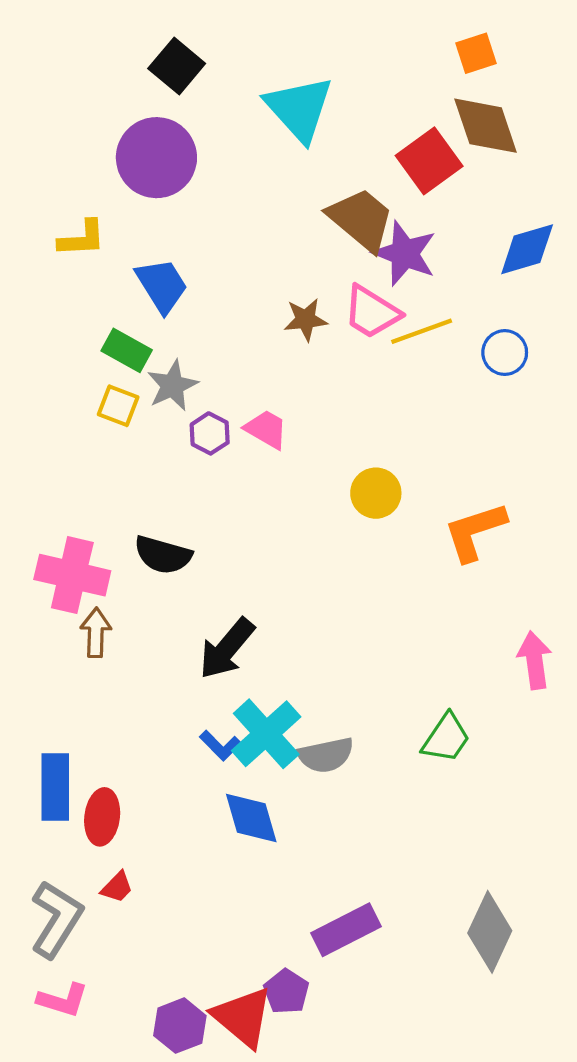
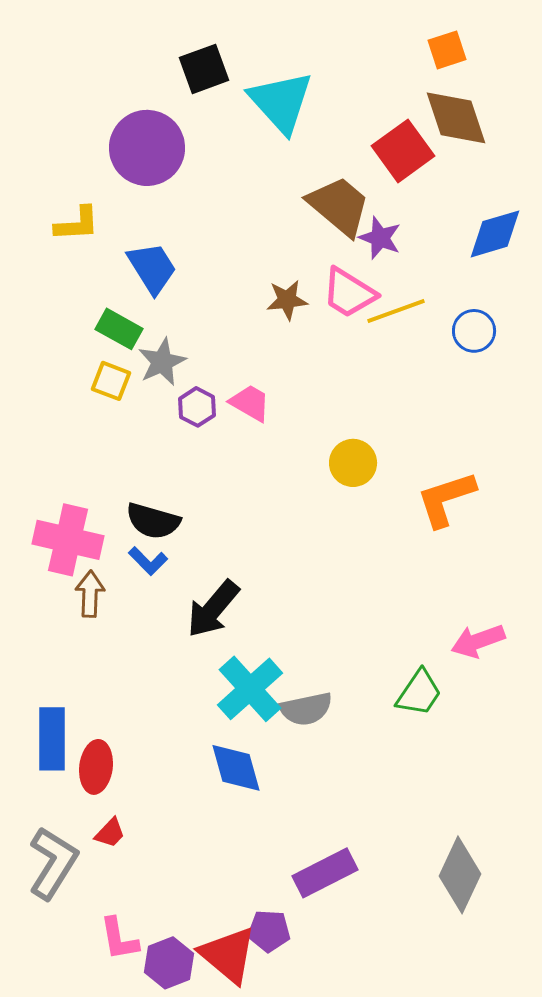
black square: (177, 66) -> (204, 69), moved, turned 30
purple star: (405, 253) -> (380, 238), size x0.7
pink arrow: (535, 660) -> (478, 641), moved, turned -102
blue L-shape: (220, 746) -> (148, 561), moved
purple pentagon: (286, 992) -> (269, 931), turned -30
pink L-shape: (63, 1000) -> (119, 939), moved, turned 63

